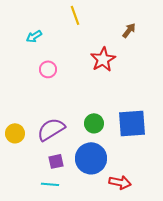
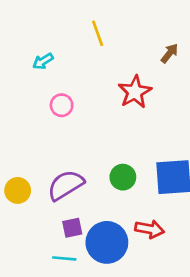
blue circle: (91, 158) -> (107, 242), moved
red arrow: (120, 182) -> (150, 229), moved

